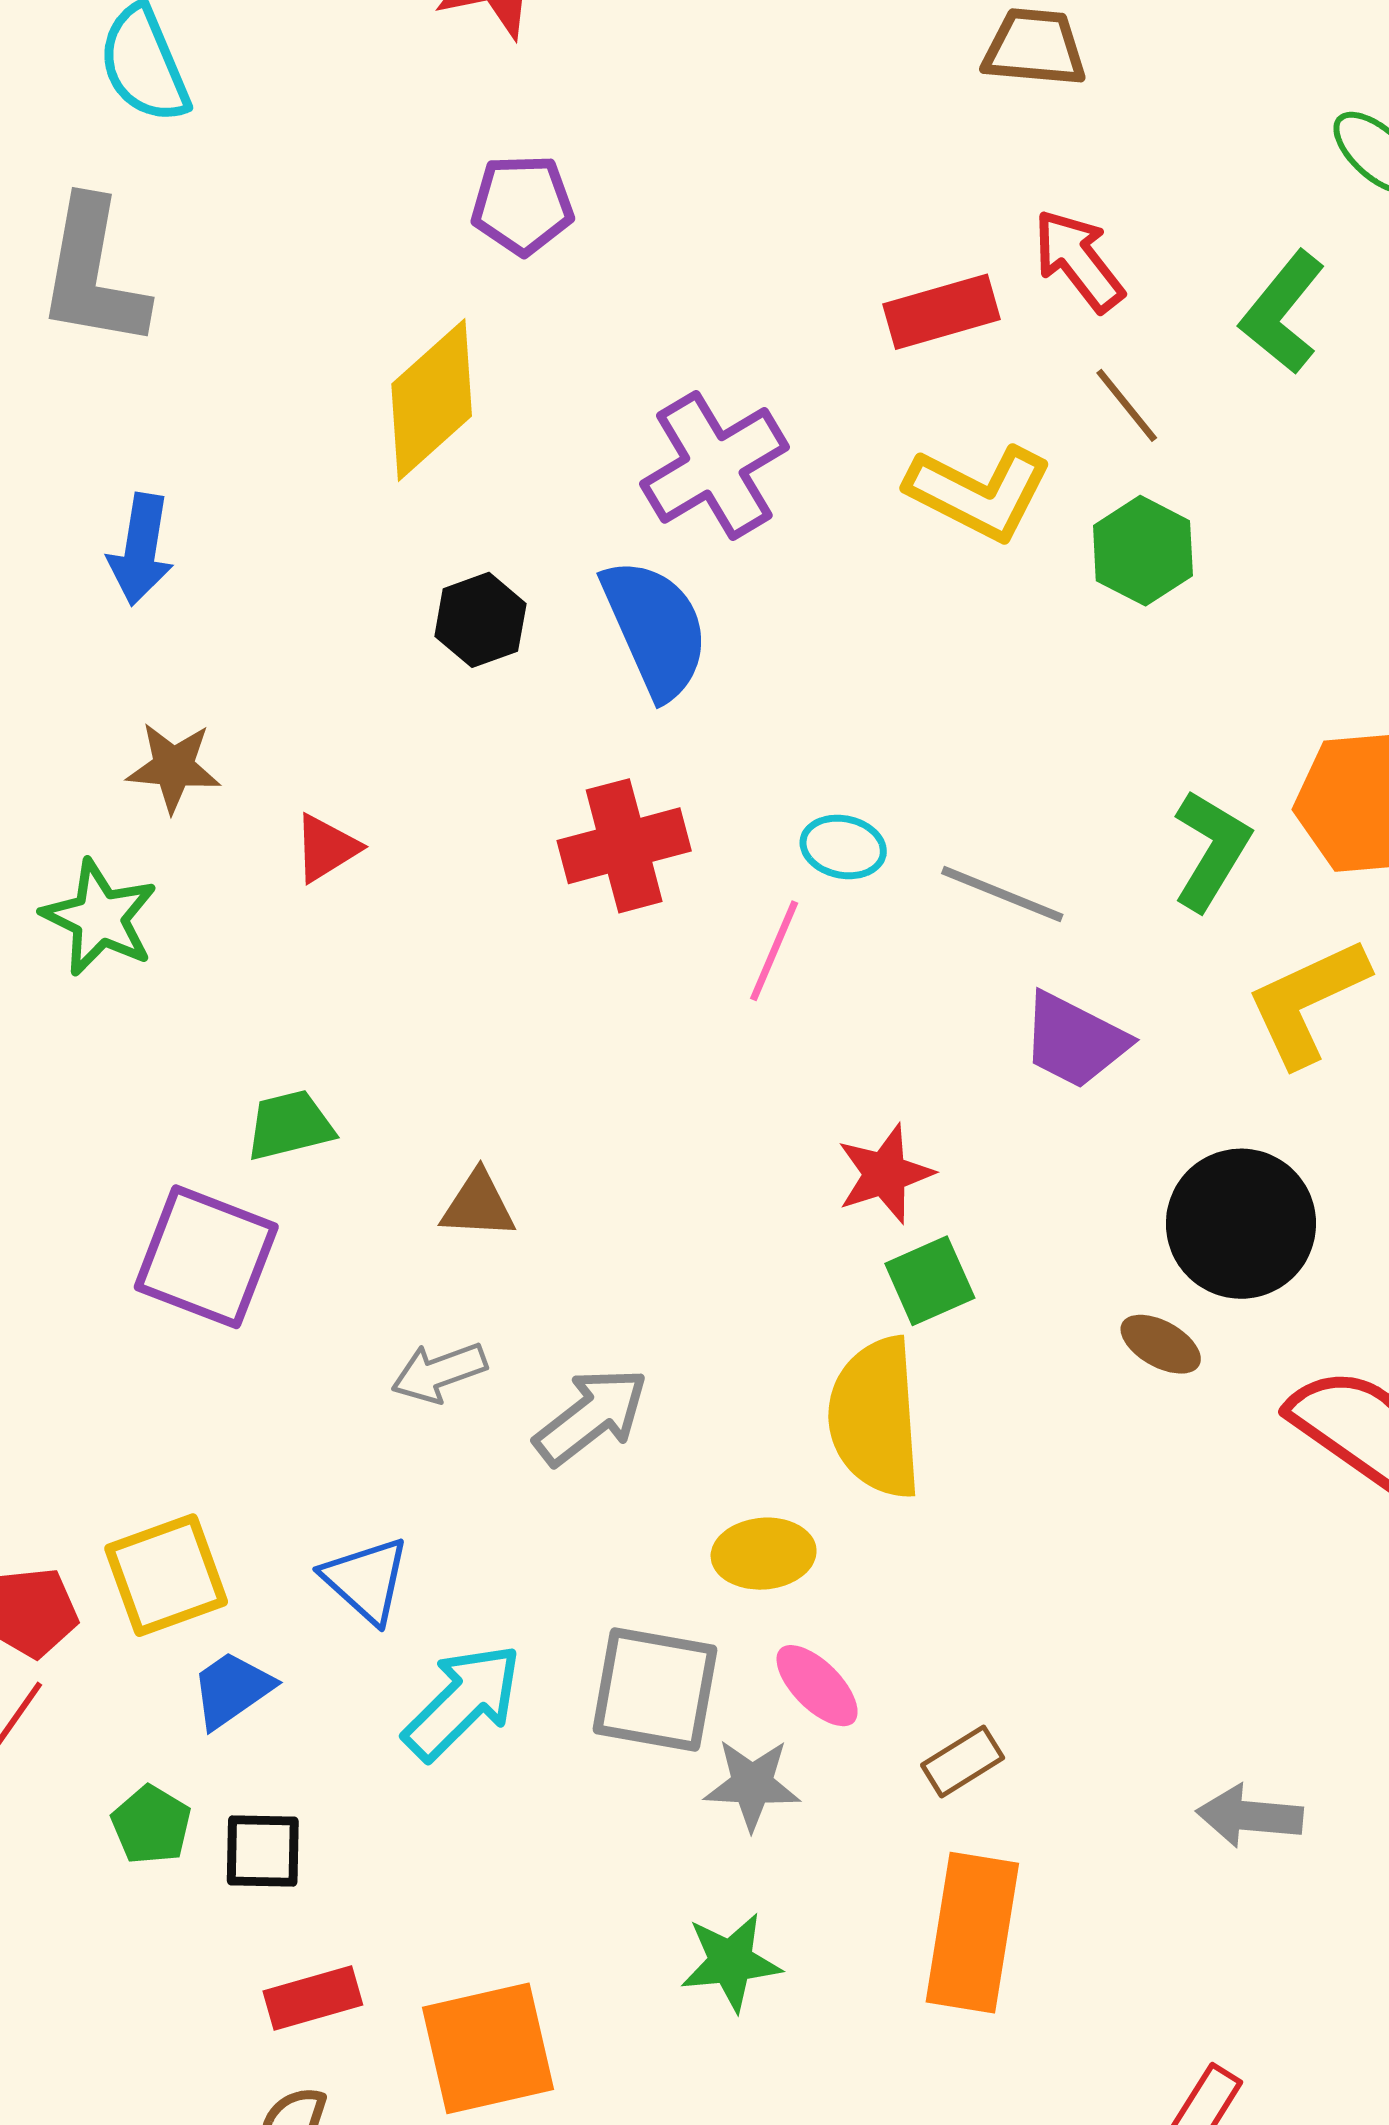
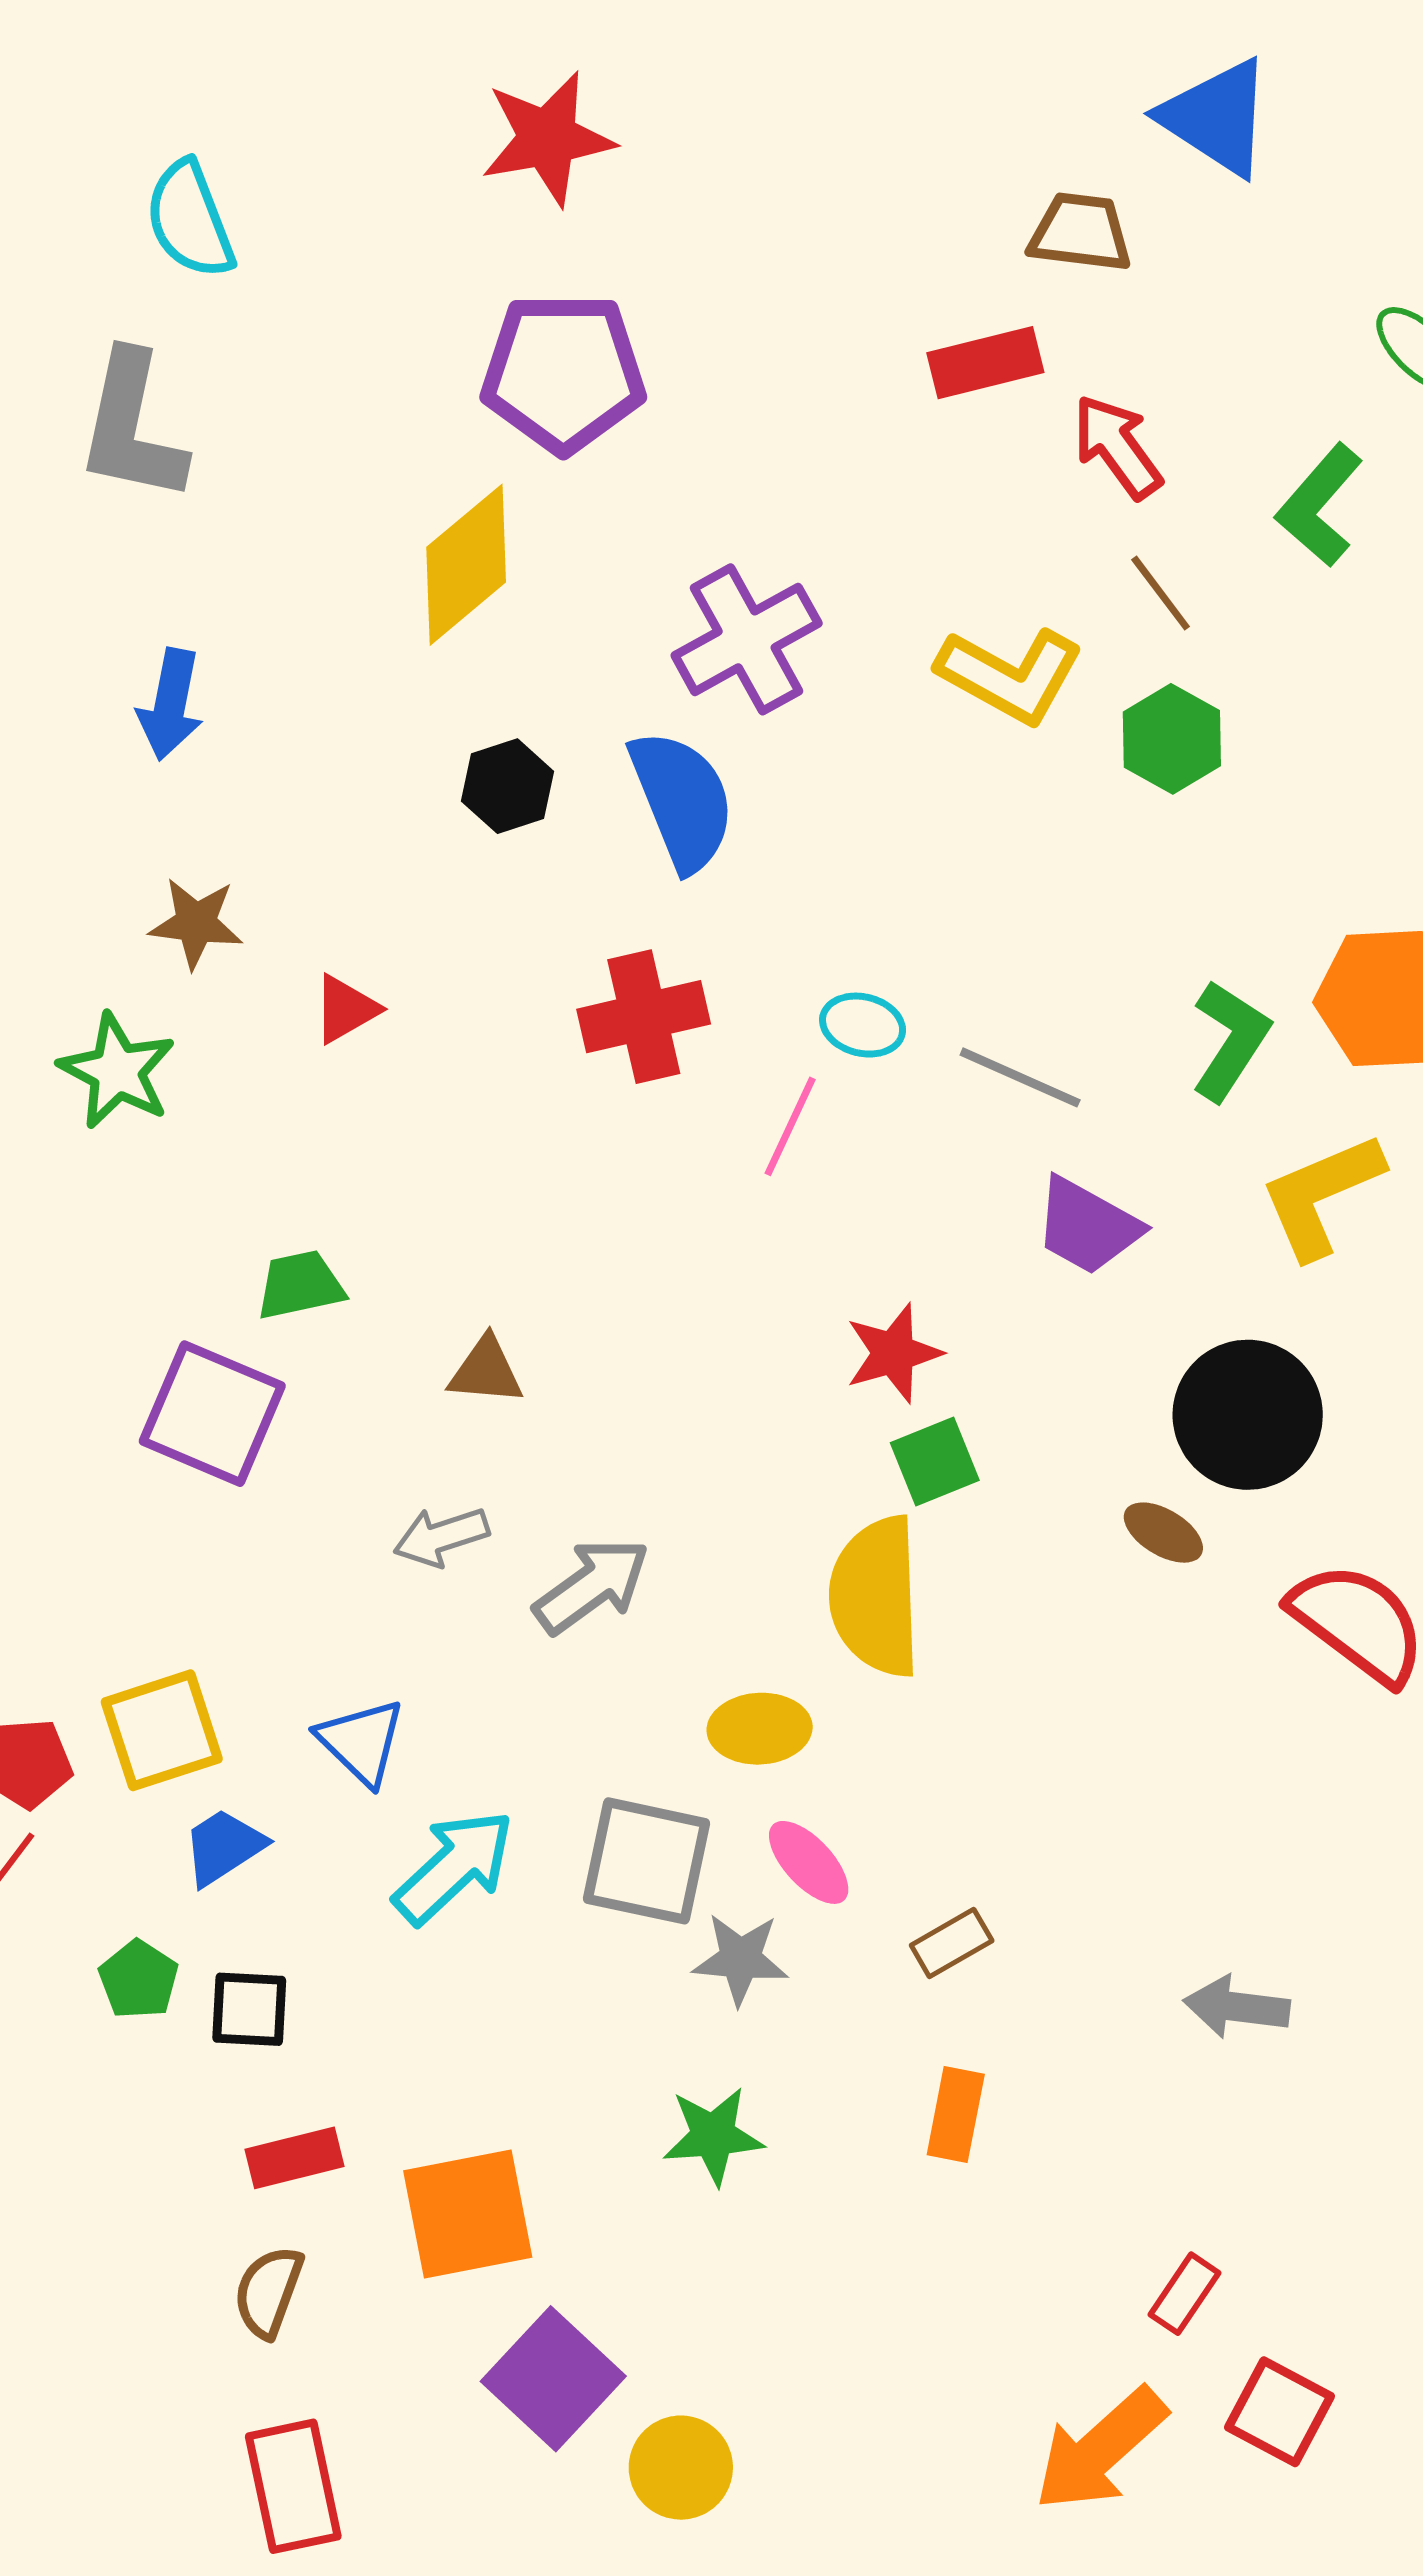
purple pentagon: (522, 205) -> (563, 373), size x1.6
red rectangle: (941, 312) -> (985, 363), moved
orange rectangle: (972, 1933) -> (956, 2114), size x0.6

